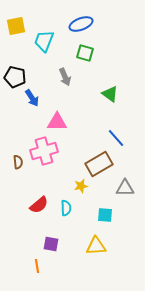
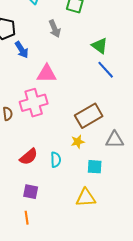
blue line: (116, 138) -> (106, 70), moved
yellow star: (81, 186) -> (78, 142), moved
purple square: (51, 244) -> (31, 192), moved

